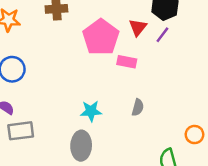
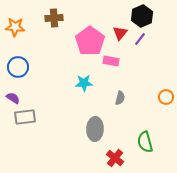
cyan star: (91, 111) -> (84, 83), moved
orange circle: (194, 135) -> (166, 97), moved
gray ellipse: (81, 146) -> (95, 129), moved

